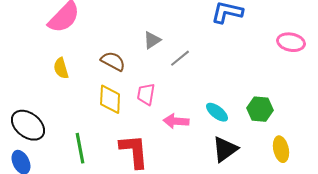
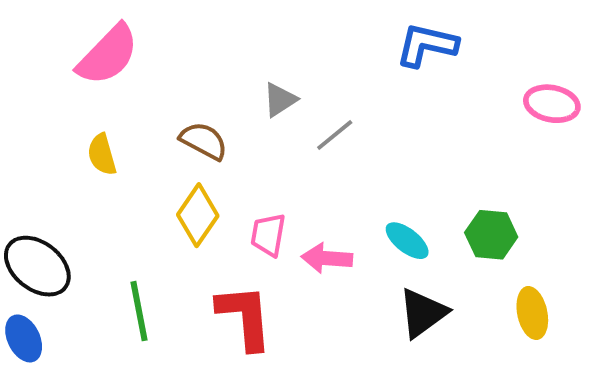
pink trapezoid: (146, 94) -> (268, 235), moved
yellow diamond: (110, 99) -> (198, 215), turned 32

